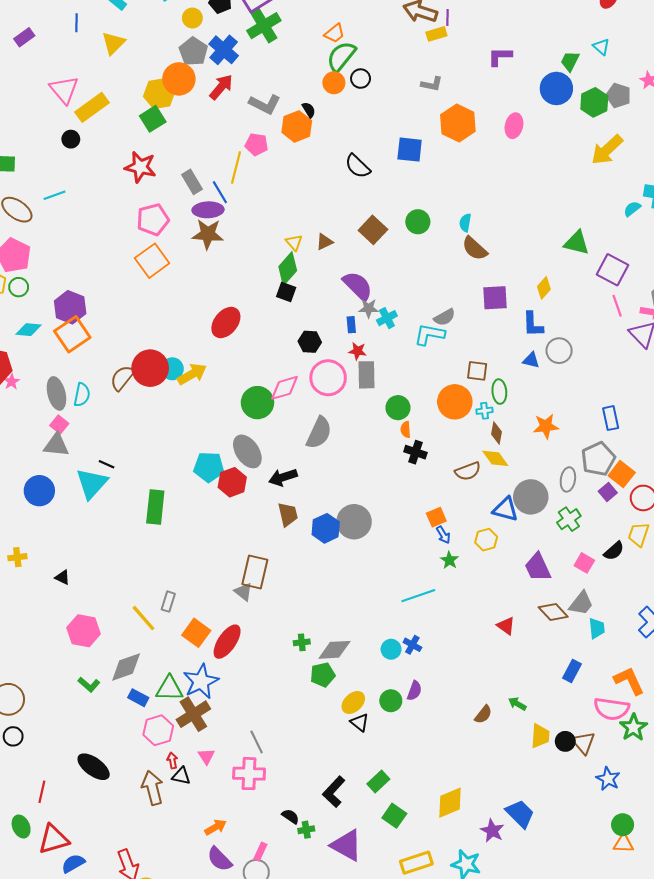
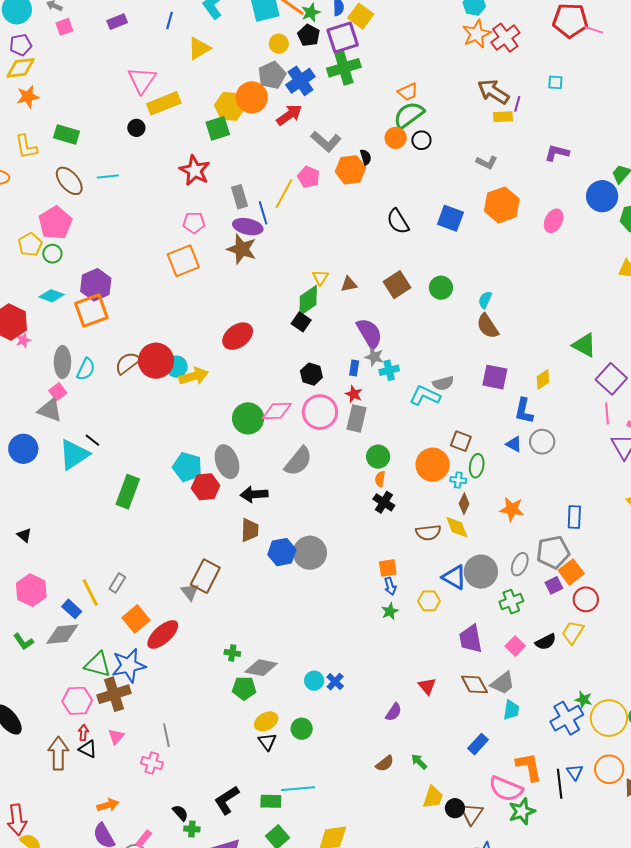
pink pentagon: (153, 220) -> (194, 223), size x0.7
cyan line: (418, 596) -> (298, 789), moved
purple semicircle: (414, 691) -> (394, 712), moved
blue rectangle: (138, 698) -> (72, 609), moved
pink cross: (249, 774) -> (152, 763), size x0.7
green rectangle: (378, 781) -> (271, 801), turned 30

